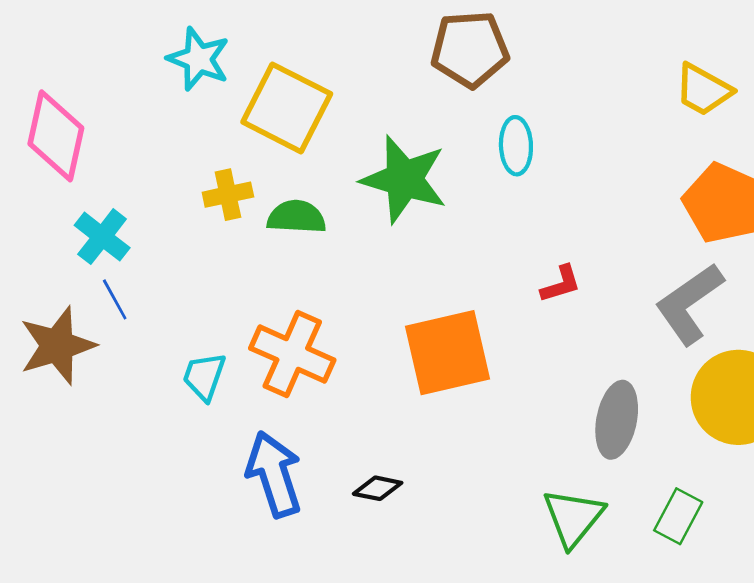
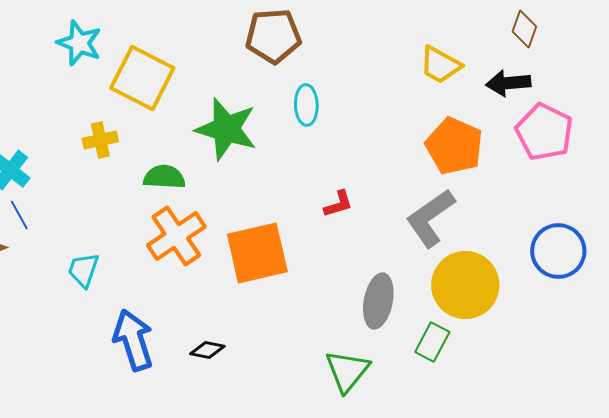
green semicircle: (296, 217) -> (164, 177), moved
orange cross: (292, 354) -> (176, 236), moved, turned 32
green rectangle: (678, 516) -> (432, 342), moved

